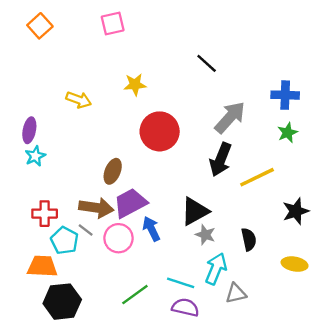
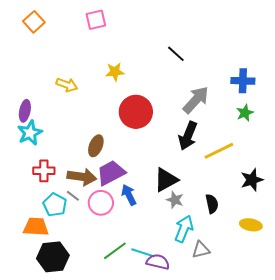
cyan star: (35, 156) -> (30, 133), size x1.4
red cross: (45, 214) -> (44, 171), moved
cyan line: (181, 283) -> (143, 253), moved

